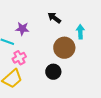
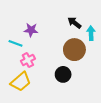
black arrow: (54, 18) -> (74, 23), moved

